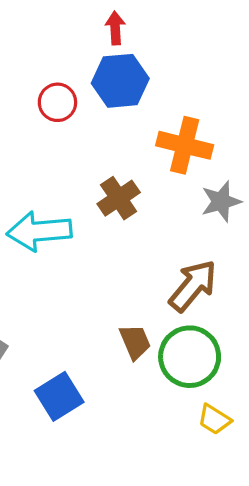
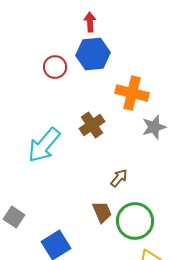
cyan arrow: (39, 231) -> (44, 145), turned -45
brown arrow: (193, 286) -> (119, 178), moved, size x0.6

